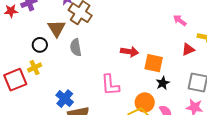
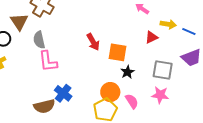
red arrow: (130, 52) -> (93, 42), turned 54
pink L-shape: (110, 85) -> (48, 61), moved
blue cross: (65, 99) -> (63, 93), moved

